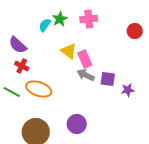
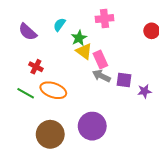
green star: (60, 19) -> (79, 38), moved
purple semicircle: (18, 45) -> (28, 32), moved
purple circle: (77, 124) -> (92, 126), size x1.4

